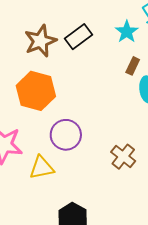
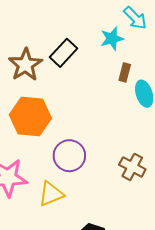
cyan star: (127, 32) -> (112, 39), turned 30

